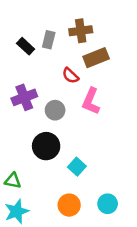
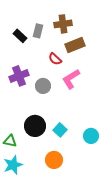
pink L-shape: (91, 101) -> (71, 79), turned 35
black circle: (46, 146) -> (35, 126), moved
cyan circle: (108, 204) -> (91, 136), moved

